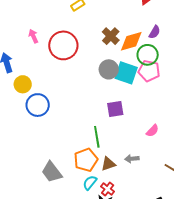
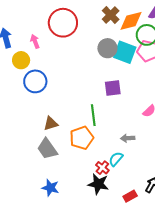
pink arrow: (33, 36) -> (35, 41), moved
brown triangle: (108, 164) -> (51, 124), moved
cyan semicircle: (90, 183) -> (116, 159), moved

